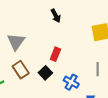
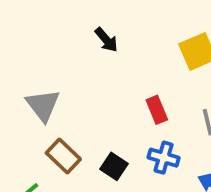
red rectangle: (55, 54) -> (157, 110), moved, turned -32
black square: (45, 73) -> (114, 166), moved

